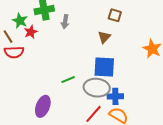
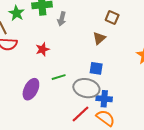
red star: (31, 32) -> (42, 49), moved
blue square: (104, 67) -> (96, 68), size x0.6
purple ellipse: (43, 106) -> (31, 89), moved

